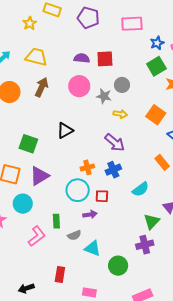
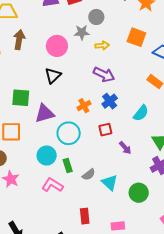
pink circle: (79, 86) -> (57, 46), moved
purple triangle: (39, 176) -> (44, 114), moved, turned 30
cyan circle: (78, 190) -> (69, 133), moved
cyan circle: (23, 204) -> (47, 156), moved
purple arrow: (90, 214) -> (125, 148), moved, turned 72
pink L-shape: (37, 236) -> (53, 185), turned -95
cyan triangle: (92, 248) -> (110, 182), turned 36

